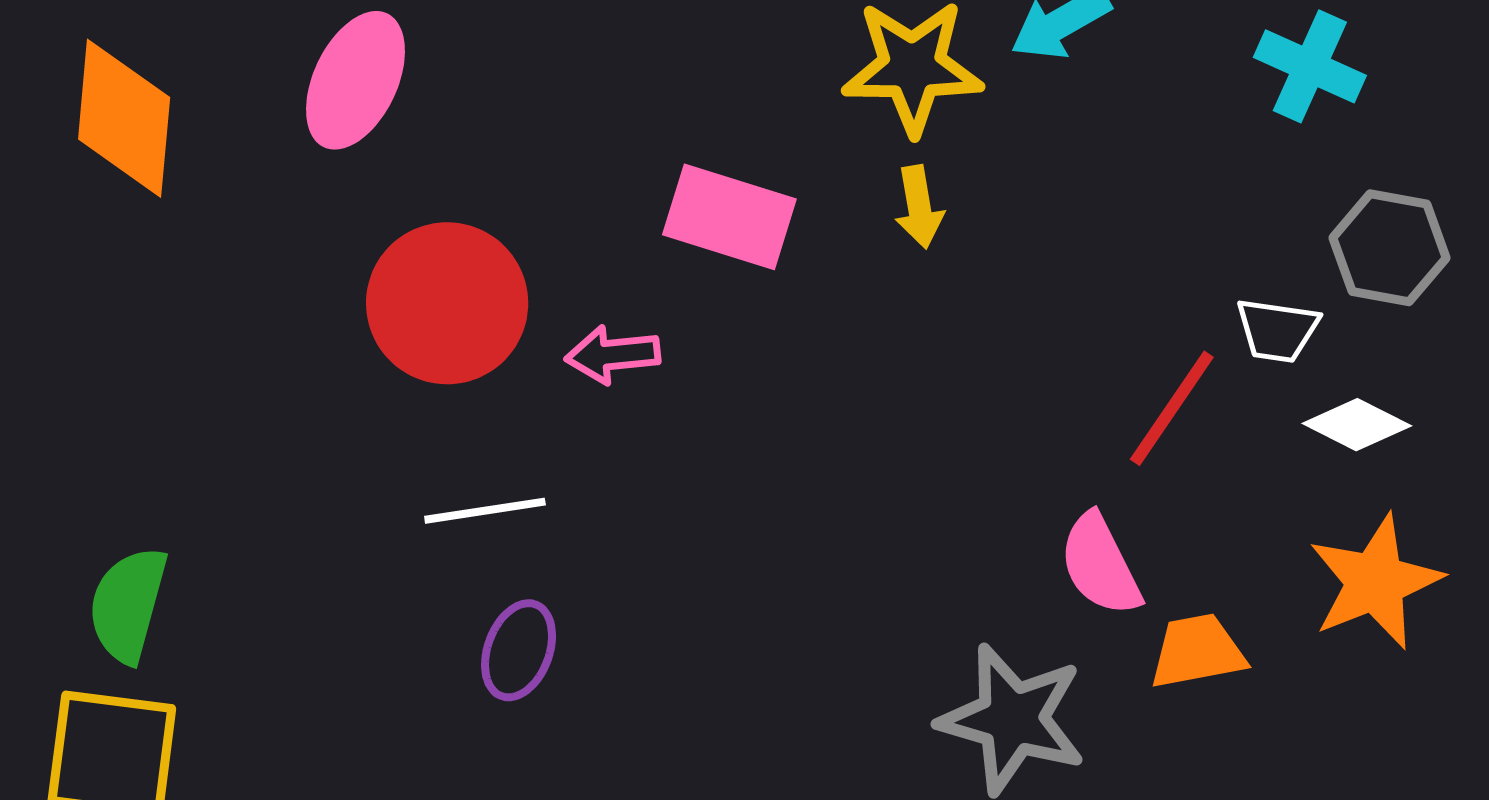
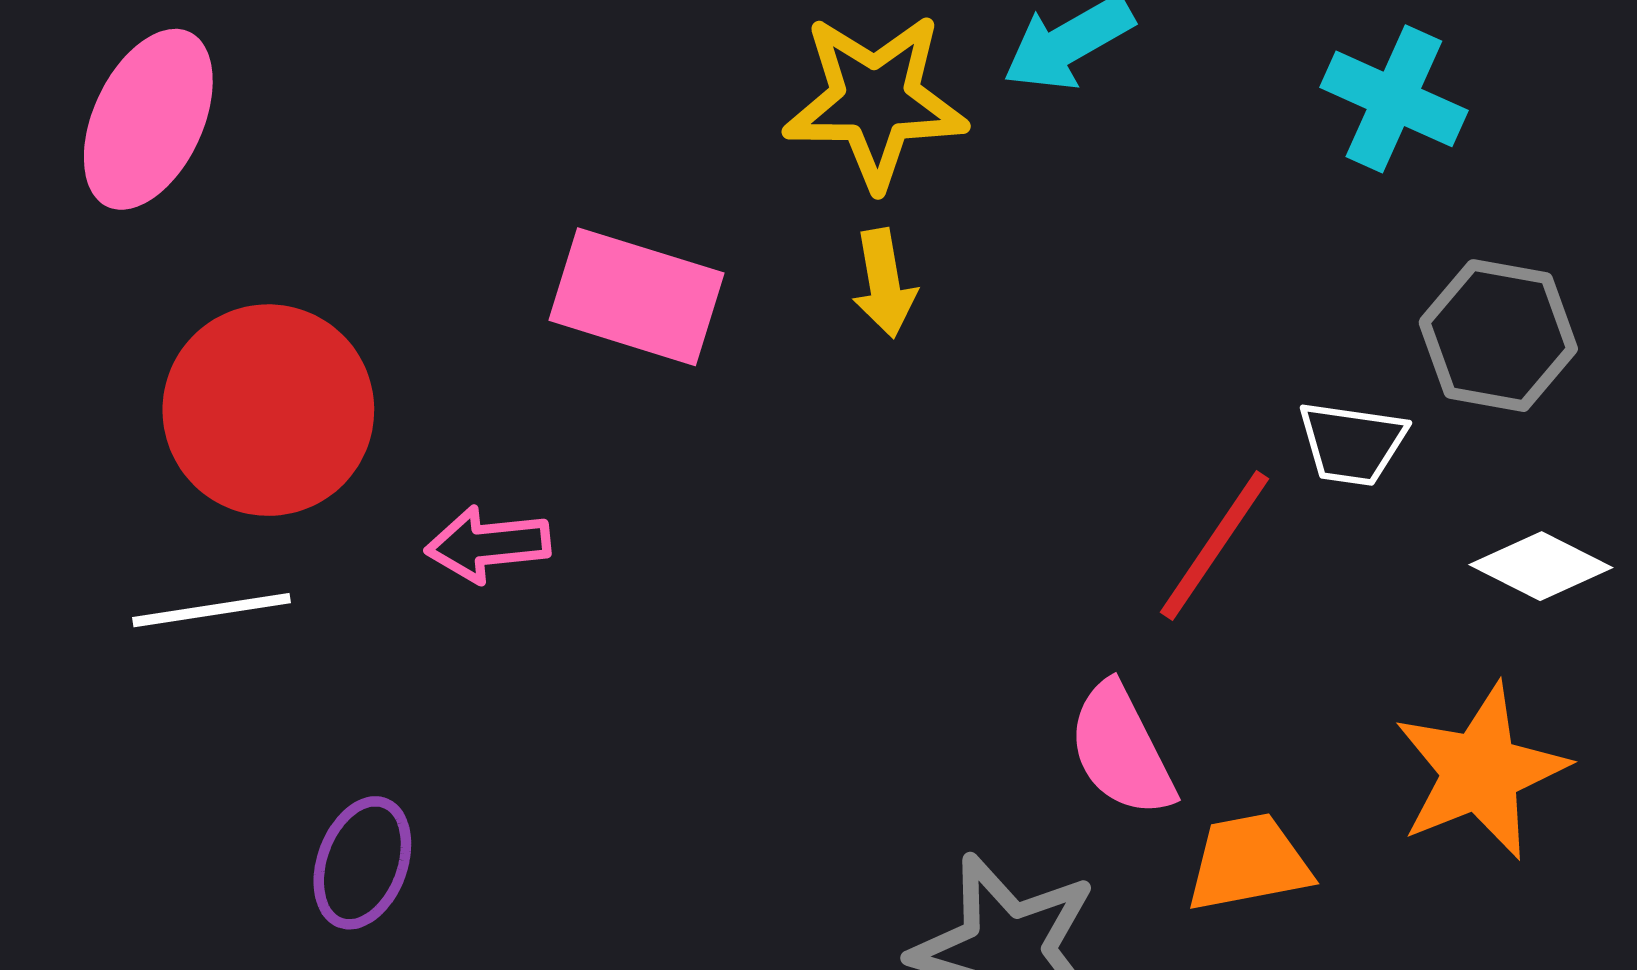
pink arrow: (613, 355) -> (488, 544), moved
white diamond: (1357, 425) -> (1541, 566), moved
white line: (485, 511) -> (211, 610), moved

